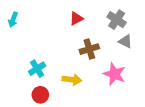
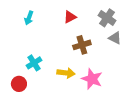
cyan arrow: (13, 20) -> (29, 18), moved
pink star: (114, 74) -> (92, 79), moved
red circle: (40, 95) -> (19, 84), moved

